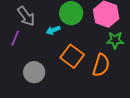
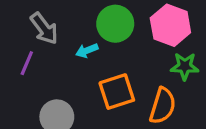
orange square: (72, 56) -> (117, 92), turned 35

